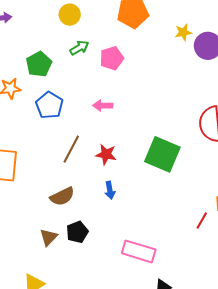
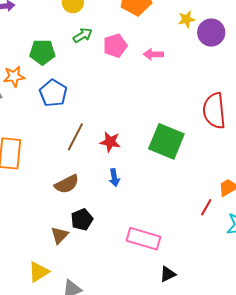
green pentagon: (39, 64) -> (42, 52), turned 30
pink arrow: (103, 106) -> (153, 54), moved
brown triangle: (49, 237) -> (60, 235), moved

